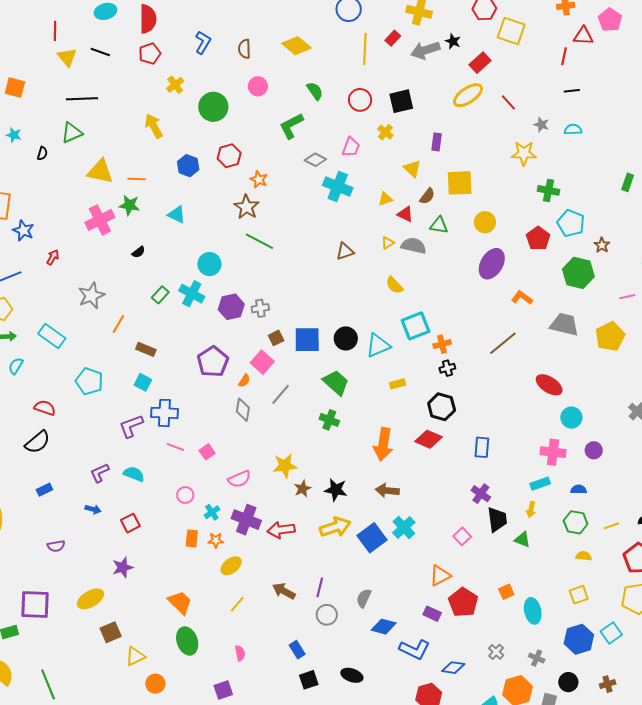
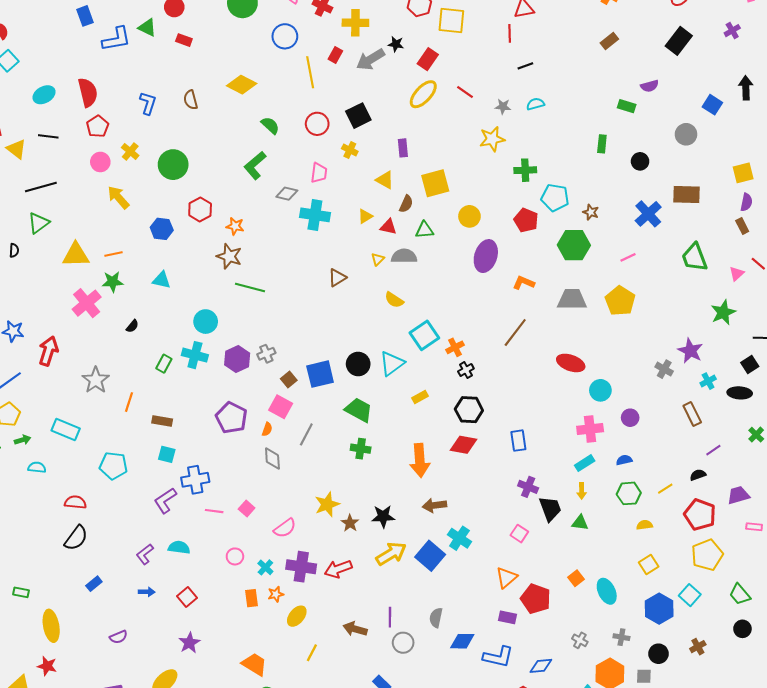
pink circle: (258, 86) -> (100, 162), moved
red arrow: (53, 257) -> (48, 351), size x1.8
cyan semicircle: (16, 366) -> (37, 467), turned 78

